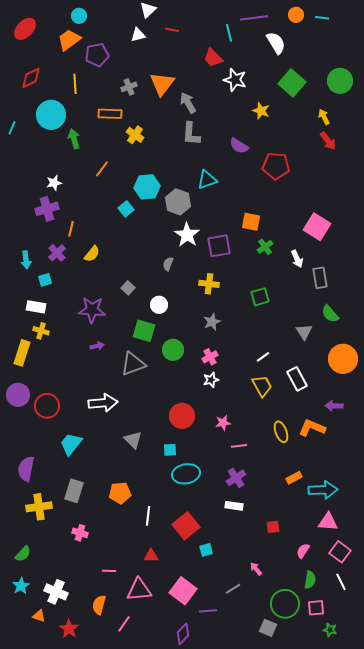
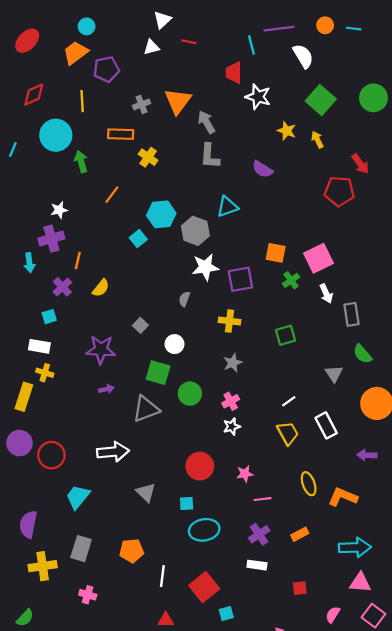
red trapezoid: (213, 58) -> (234, 73), turned 45
yellow arrow: (324, 117) -> (317, 140), moved
red pentagon: (276, 166) -> (339, 191), moved
pink square: (317, 227) -> (319, 258), moved, turned 32
white star: (187, 235) -> (205, 267), turned 30
cyan arrow: (26, 260) -> (29, 263), moved
orange L-shape: (312, 428) -> (343, 497), moved
orange rectangle: (294, 478) -> (300, 534), moved

